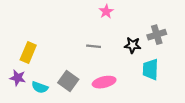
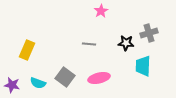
purple star: (18, 78) -> (12, 85), moved

